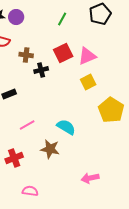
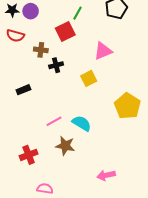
red square: (63, 53) -> (65, 32), moved
yellow square: (88, 82) -> (89, 78), moved
pink line: (27, 125) -> (54, 121), moved

